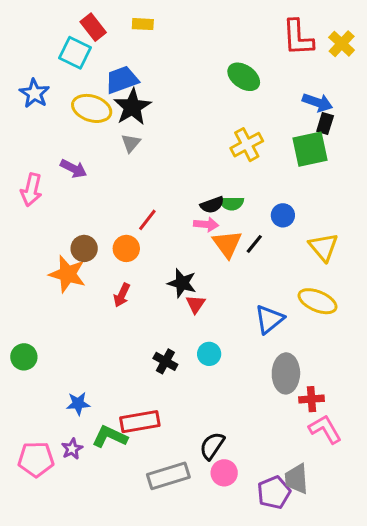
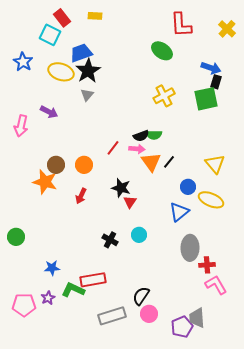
red L-shape: (298, 38) -> (181, 25), moved
blue circle: (283, 215) -> (188, 187), moved
red line: (147, 220) -> (113, 148), moved

